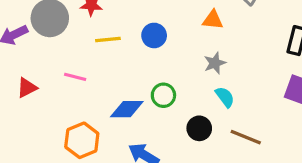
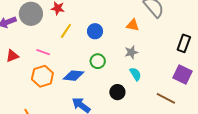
yellow line: (108, 39) -> (66, 31), turned -56
green circle: (163, 95) -> (98, 61), moved
brown line: (246, 137) -> (166, 98), moved
orange hexagon: (82, 140) -> (42, 76), moved

